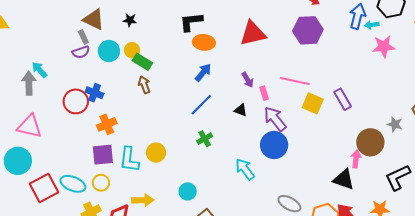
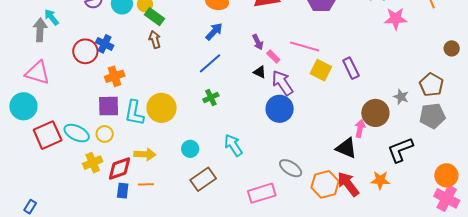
pink rectangle: (264, 93) -> (273, 57), turned -32
black triangle: (241, 110) -> (260, 72), moved
yellow circle: (156, 153) -> (162, 108), size x1.5
cyan arrow: (245, 169) -> (233, 145), moved

